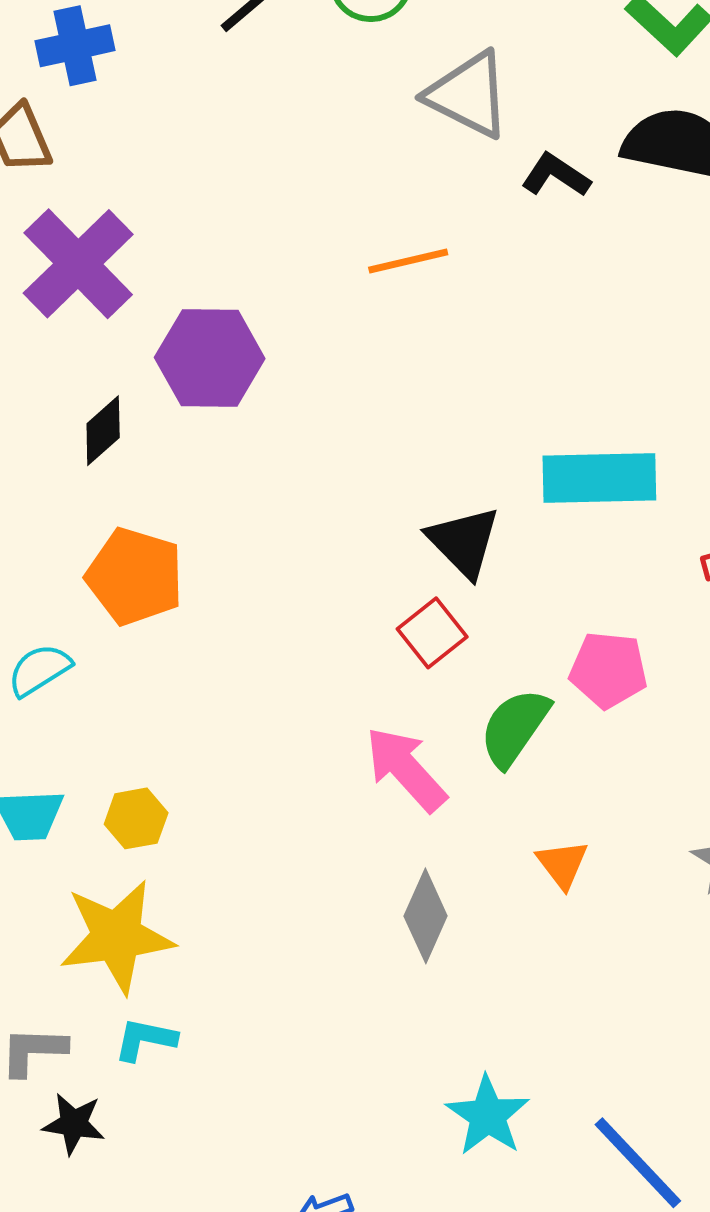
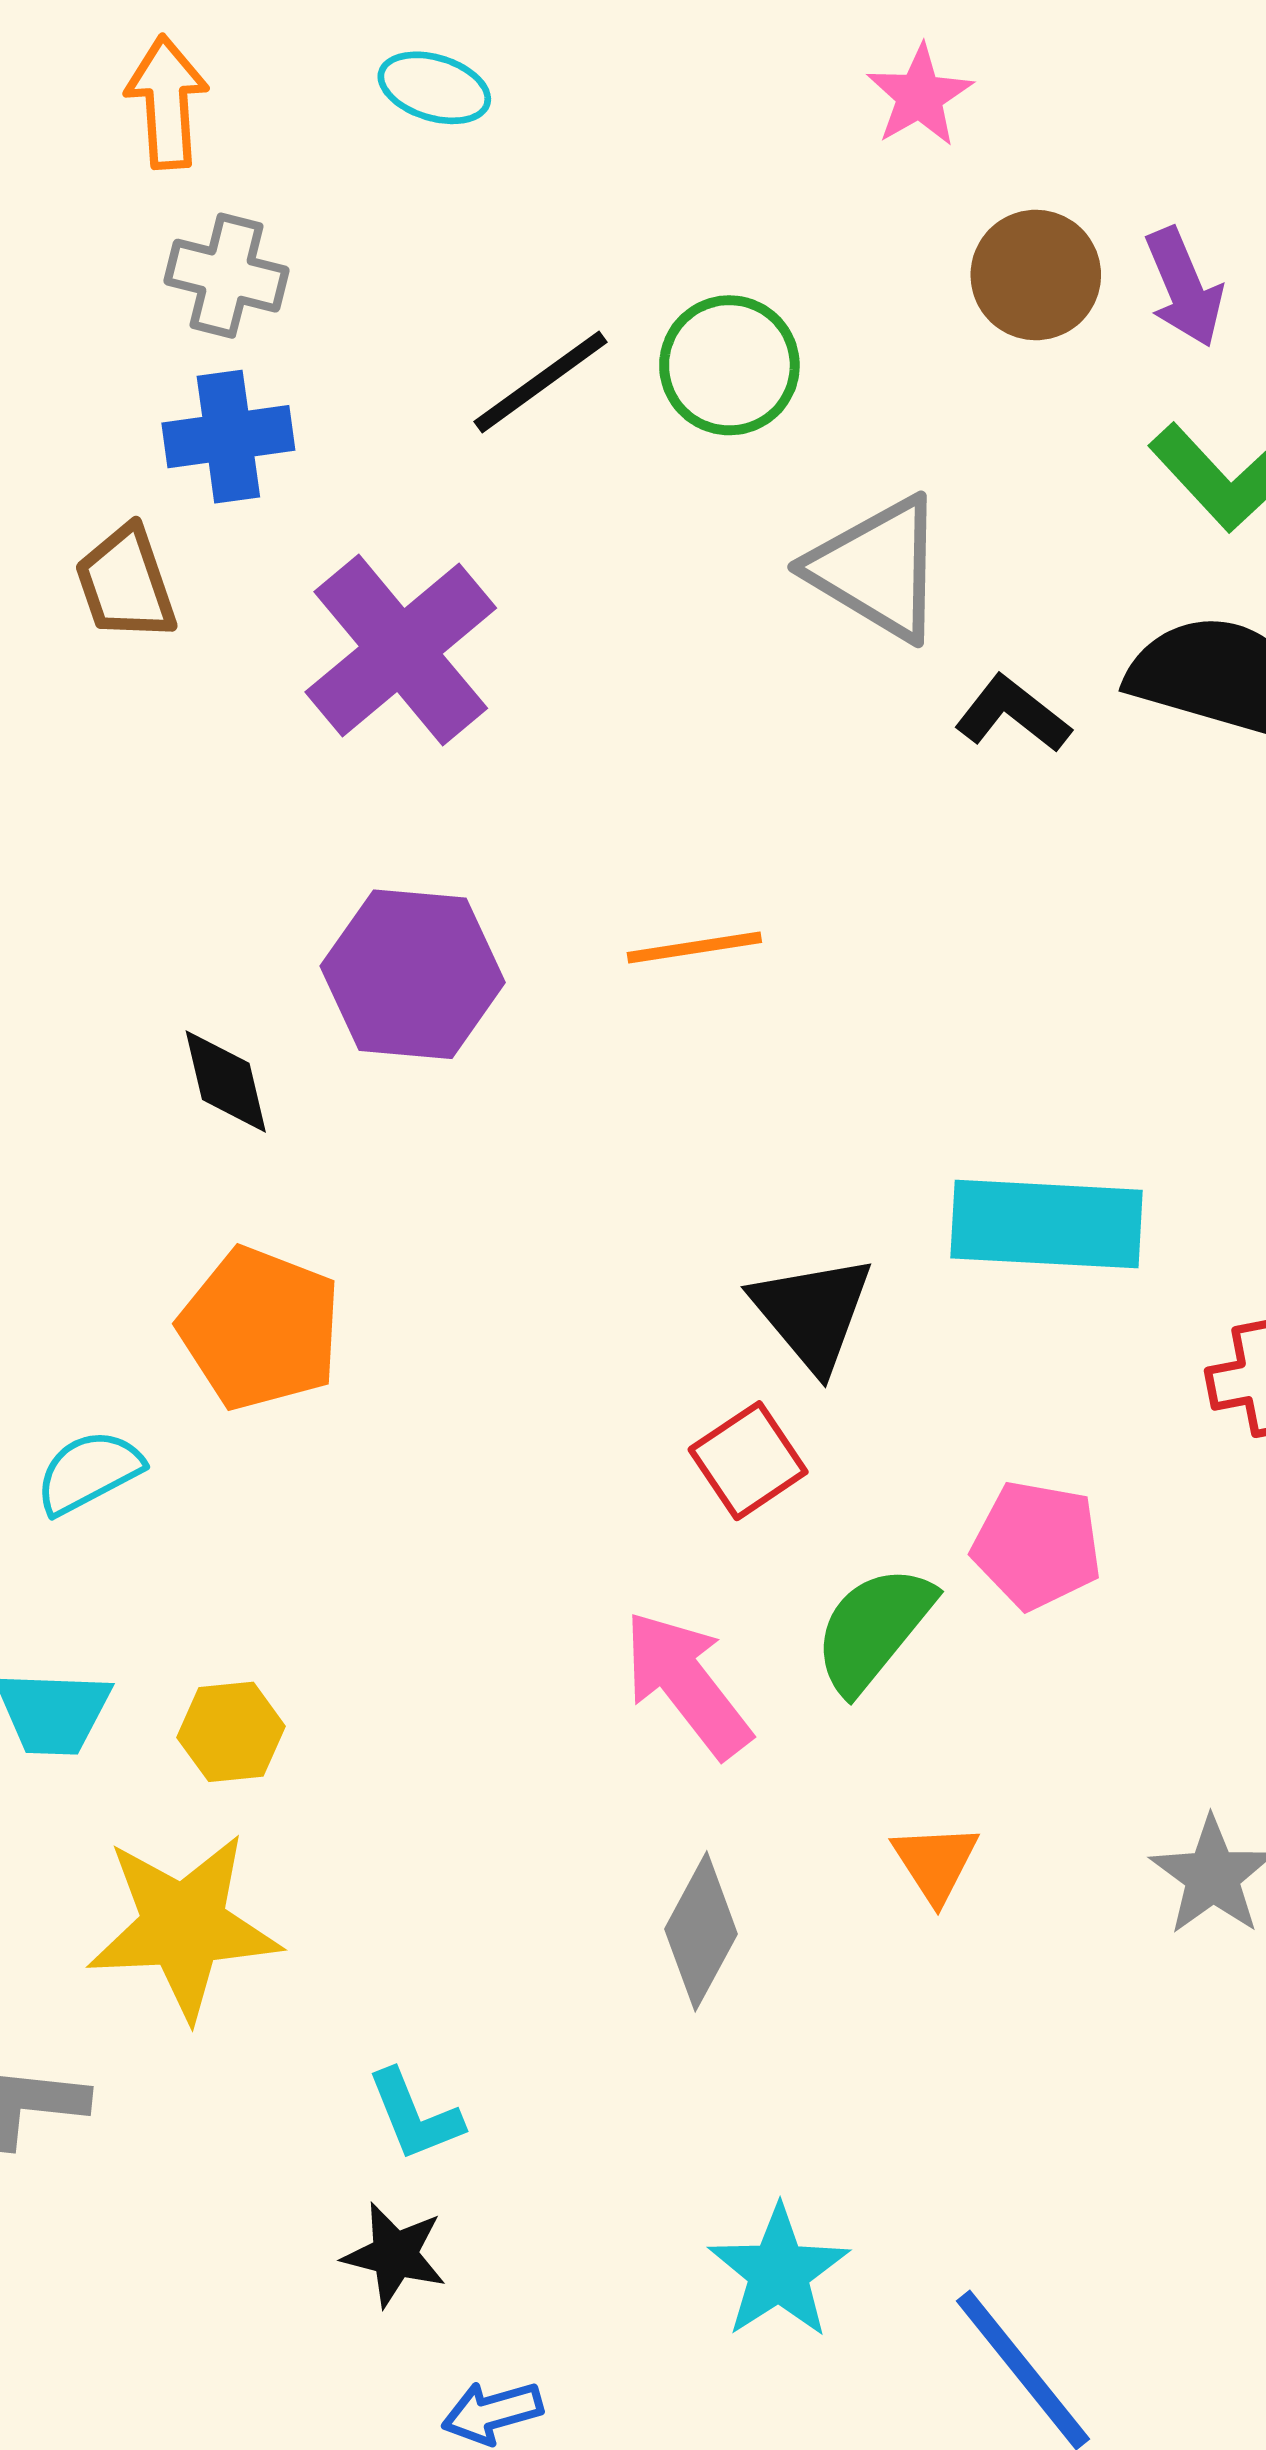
orange line: (408, 261) -> (694, 947), moved
purple cross: (78, 264) -> (401, 650), moved
black diamond: (103, 431) -> (226, 1081), turned -66
cyan L-shape: (145, 1039) -> (415, 2115), moved, turned -128
black star: (74, 1124) -> (395, 2255), moved

